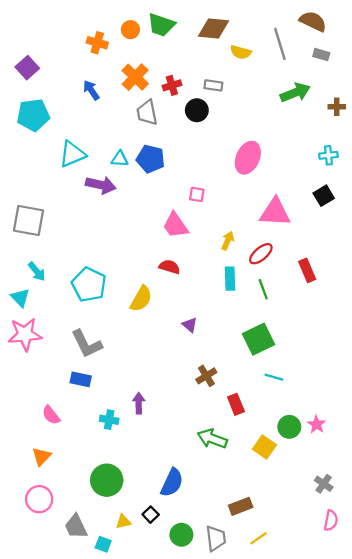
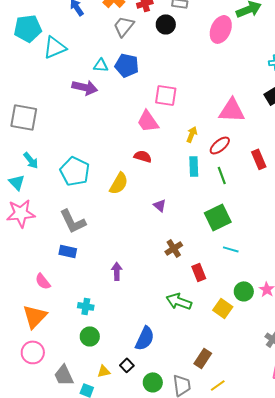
gray trapezoid: (147, 113) -> (124, 26), turned 50
cyan triangle: (72, 154) -> (55, 47), moved
pink ellipse: (248, 158) -> (221, 29), moved
pink square: (197, 194) -> (166, 95), size x1.6
cyan cross: (109, 420) -> (86, 306), moved
orange triangle: (41, 456) -> (35, 316), size x1.5
green circle: (107, 480) -> (90, 336), size x0.7
brown rectangle: (241, 506) -> (203, 358), turned -36

